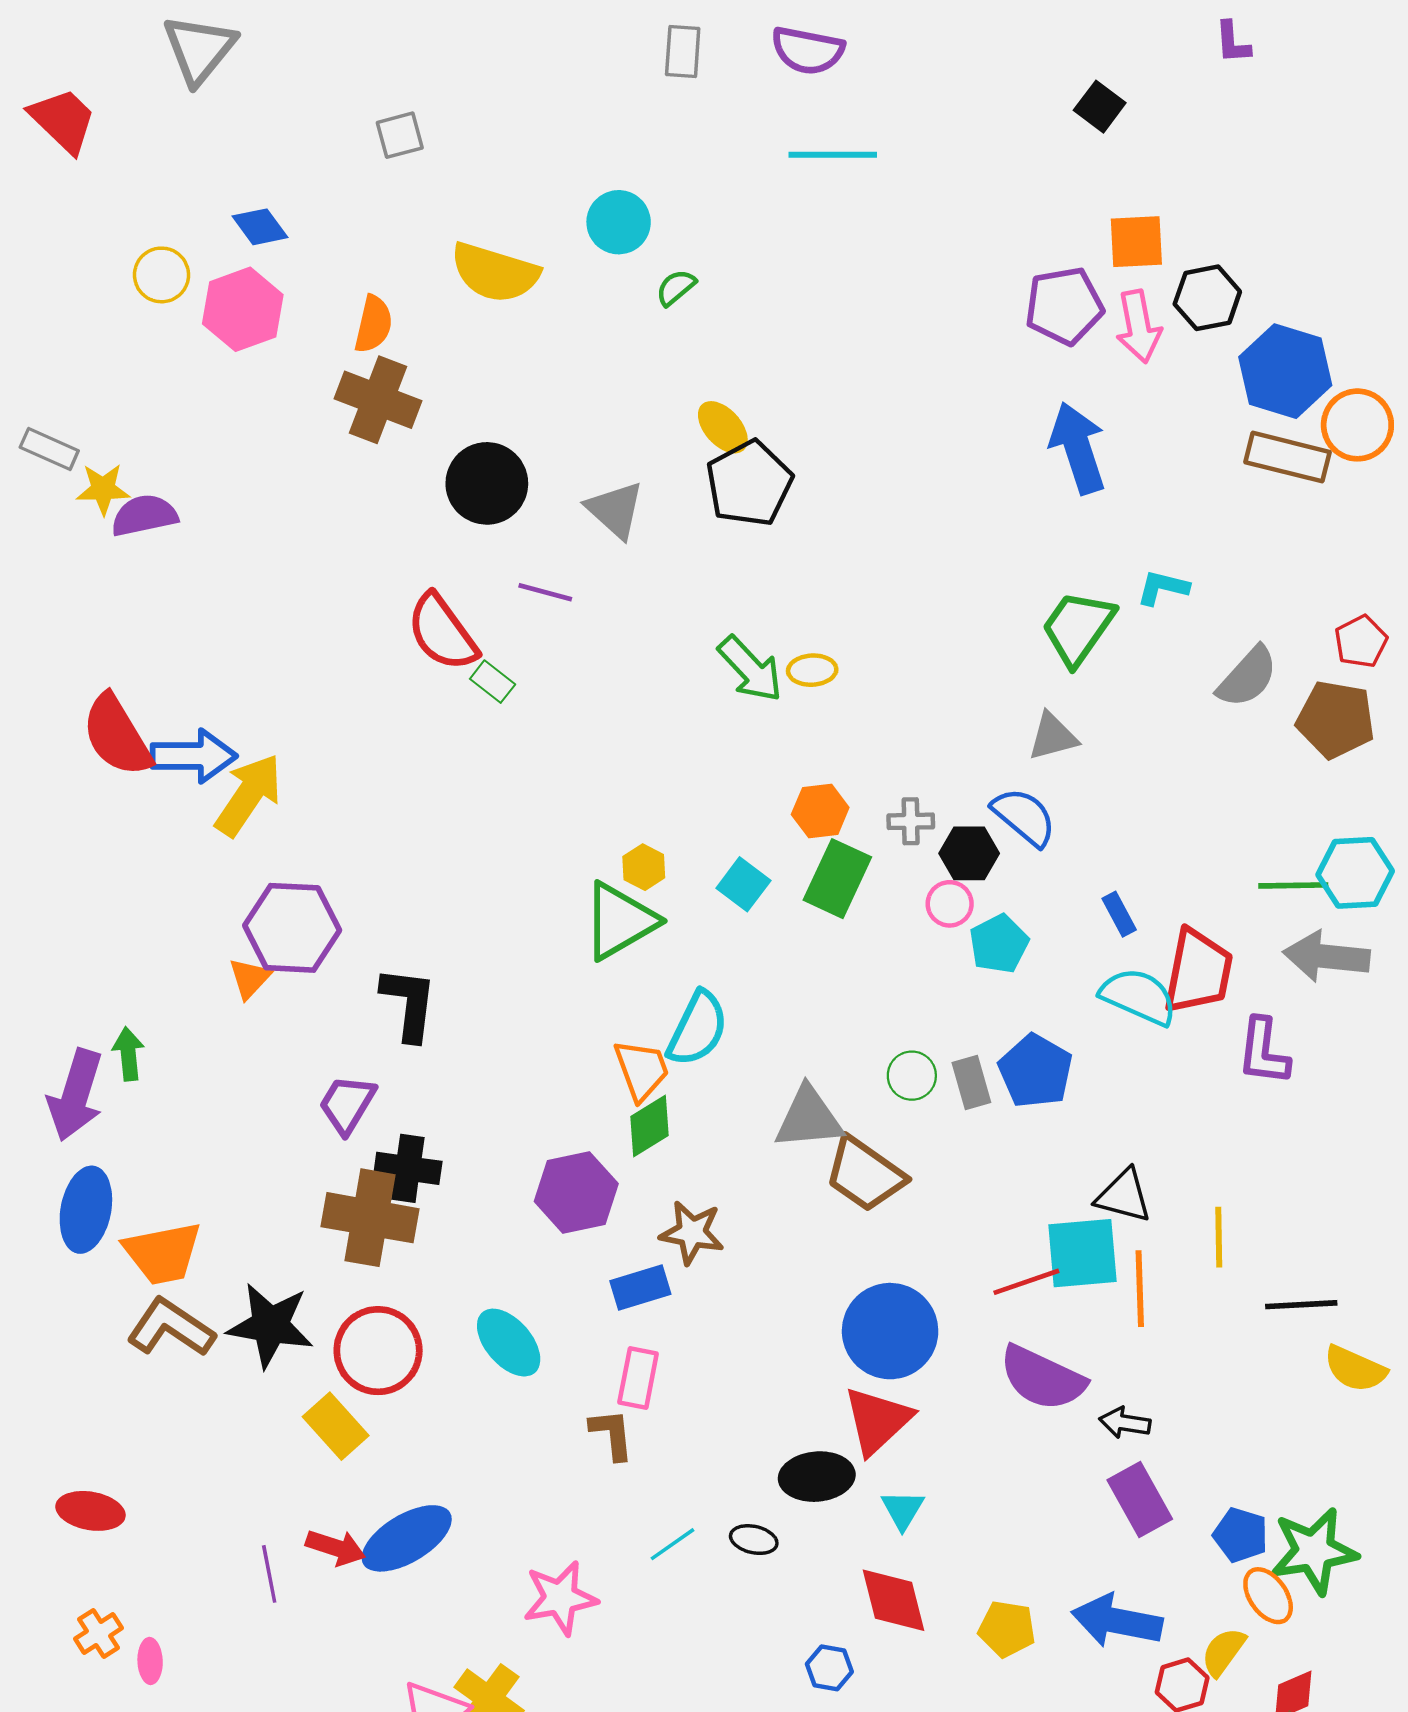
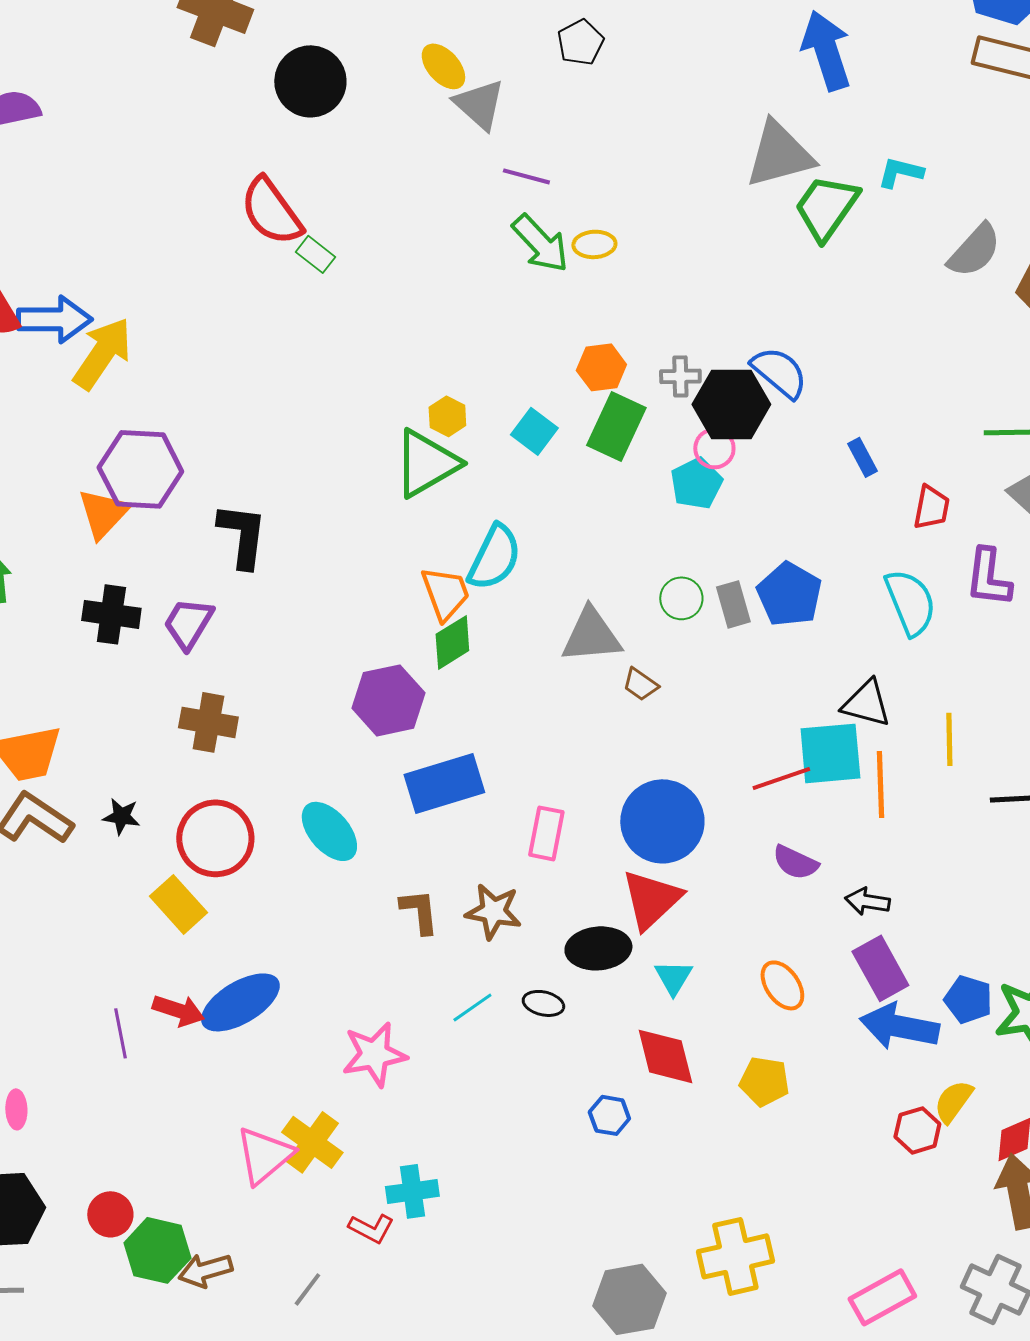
yellow ellipse: (723, 427) -> (443, 66), moved
black pentagon: (749, 483) -> (580, 42), moved, size x0.6
gray triangle: (615, 510) -> (479, 104), moved
purple line: (545, 592) -> (526, 176), moved
gray triangle: (1053, 737) -> (779, 154), moved, size x1.6
black hexagon: (969, 853) -> (731, 404), size x1.5
cyan pentagon: (999, 944) -> (696, 483), moved
red trapezoid: (1198, 971) -> (931, 507), size x0.6
orange triangle: (250, 978) -> (103, 513), size x1.4
cyan semicircle: (1139, 997) -> (910, 602), moved, turned 44
black cross: (408, 1168) -> (111, 614), moved
brown trapezoid: (865, 1174) -> (640, 684), size x0.5
brown cross: (370, 1218) -> (208, 722), size x0.7
brown star: (692, 1233) -> (493, 911), moved
blue rectangle: (640, 1288) -> (444, 783), size x1.5
black star: (270, 1325) -> (121, 816), size x0.5
pink rectangle: (638, 1378) -> (546, 833), moved
purple semicircle: (1042, 1378) -> (795, 862), size x0.6
orange ellipse: (1268, 1596) -> (782, 985), moved
blue arrow: (1117, 1621) -> (899, 1026), moved

